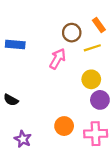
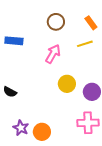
brown circle: (72, 33) -> (56, 22), moved
yellow circle: (91, 79) -> (67, 84), moved
orange circle: (64, 126) -> (42, 132), moved

